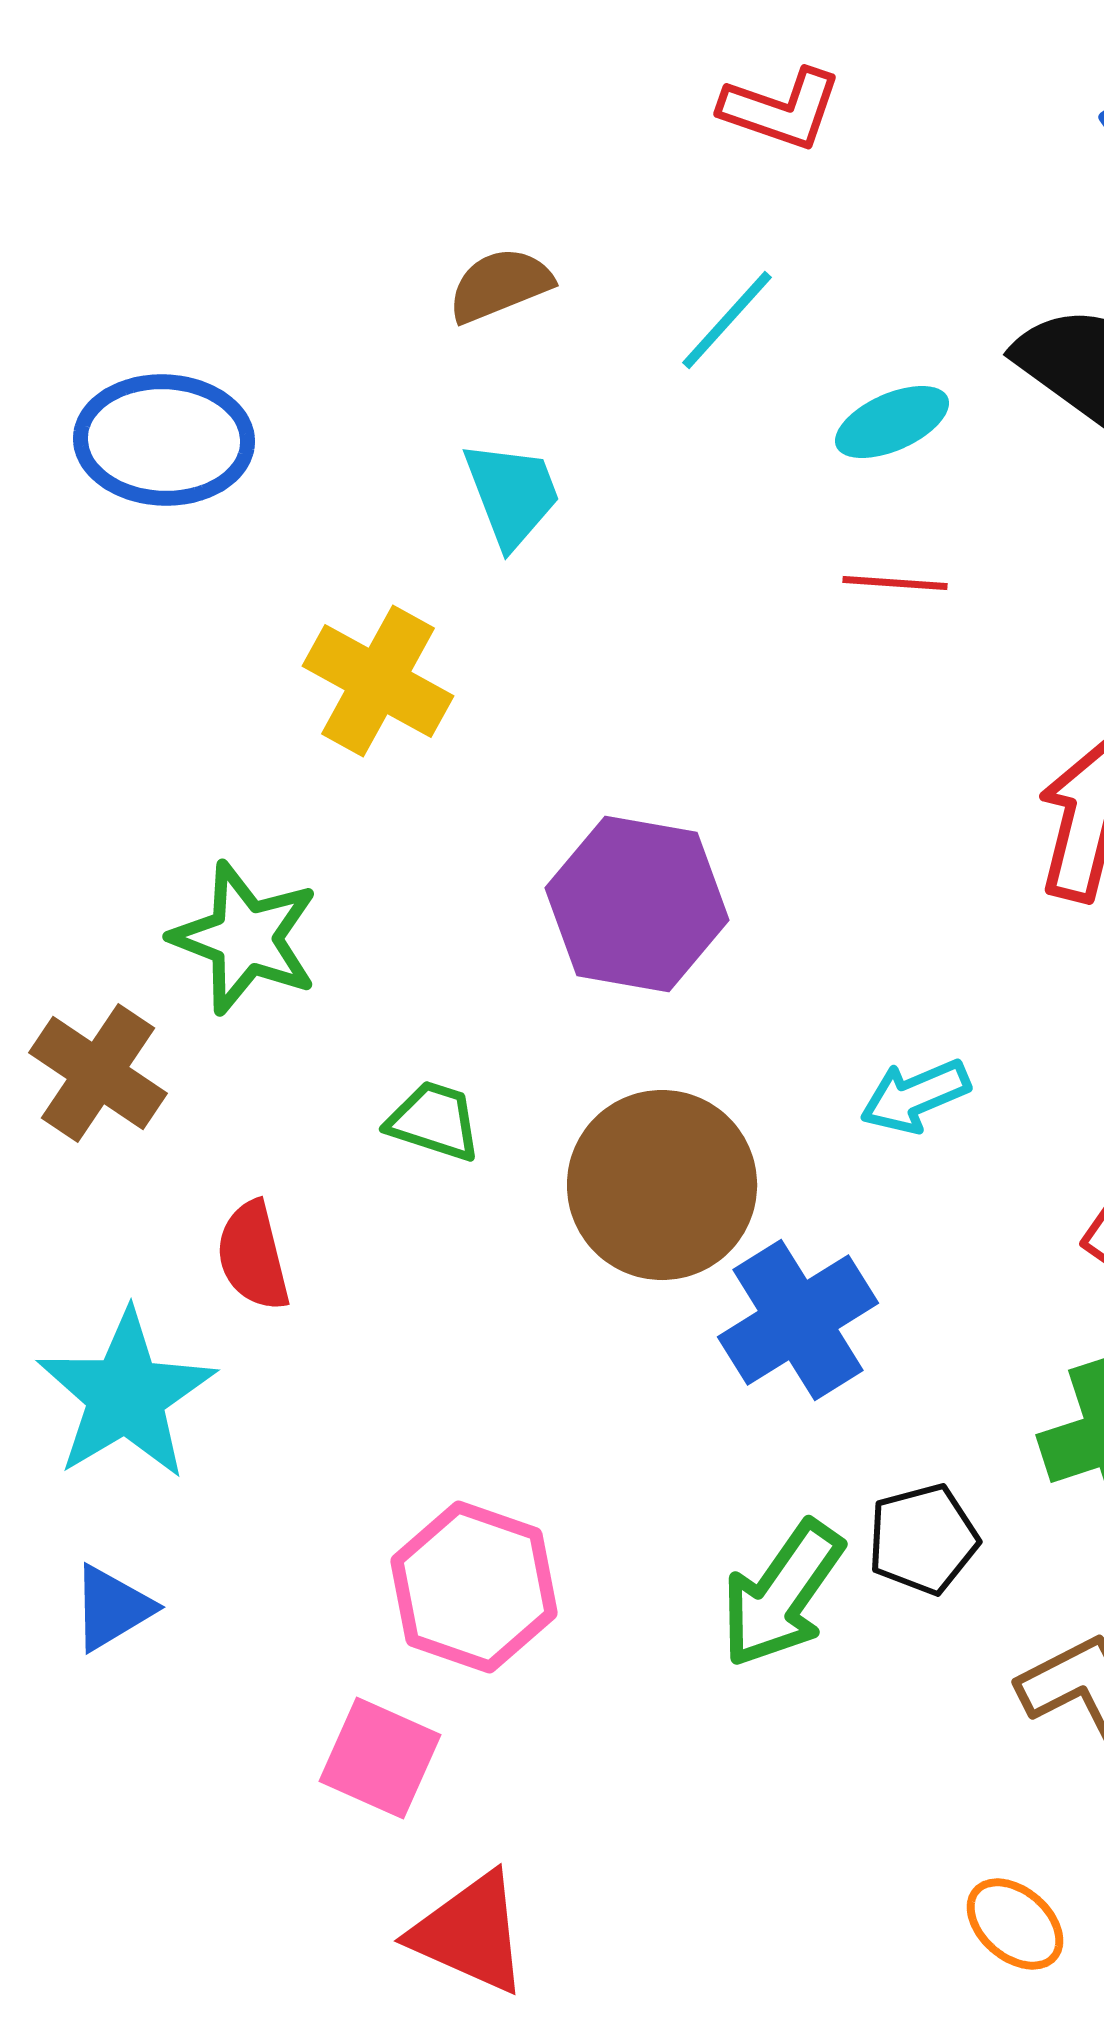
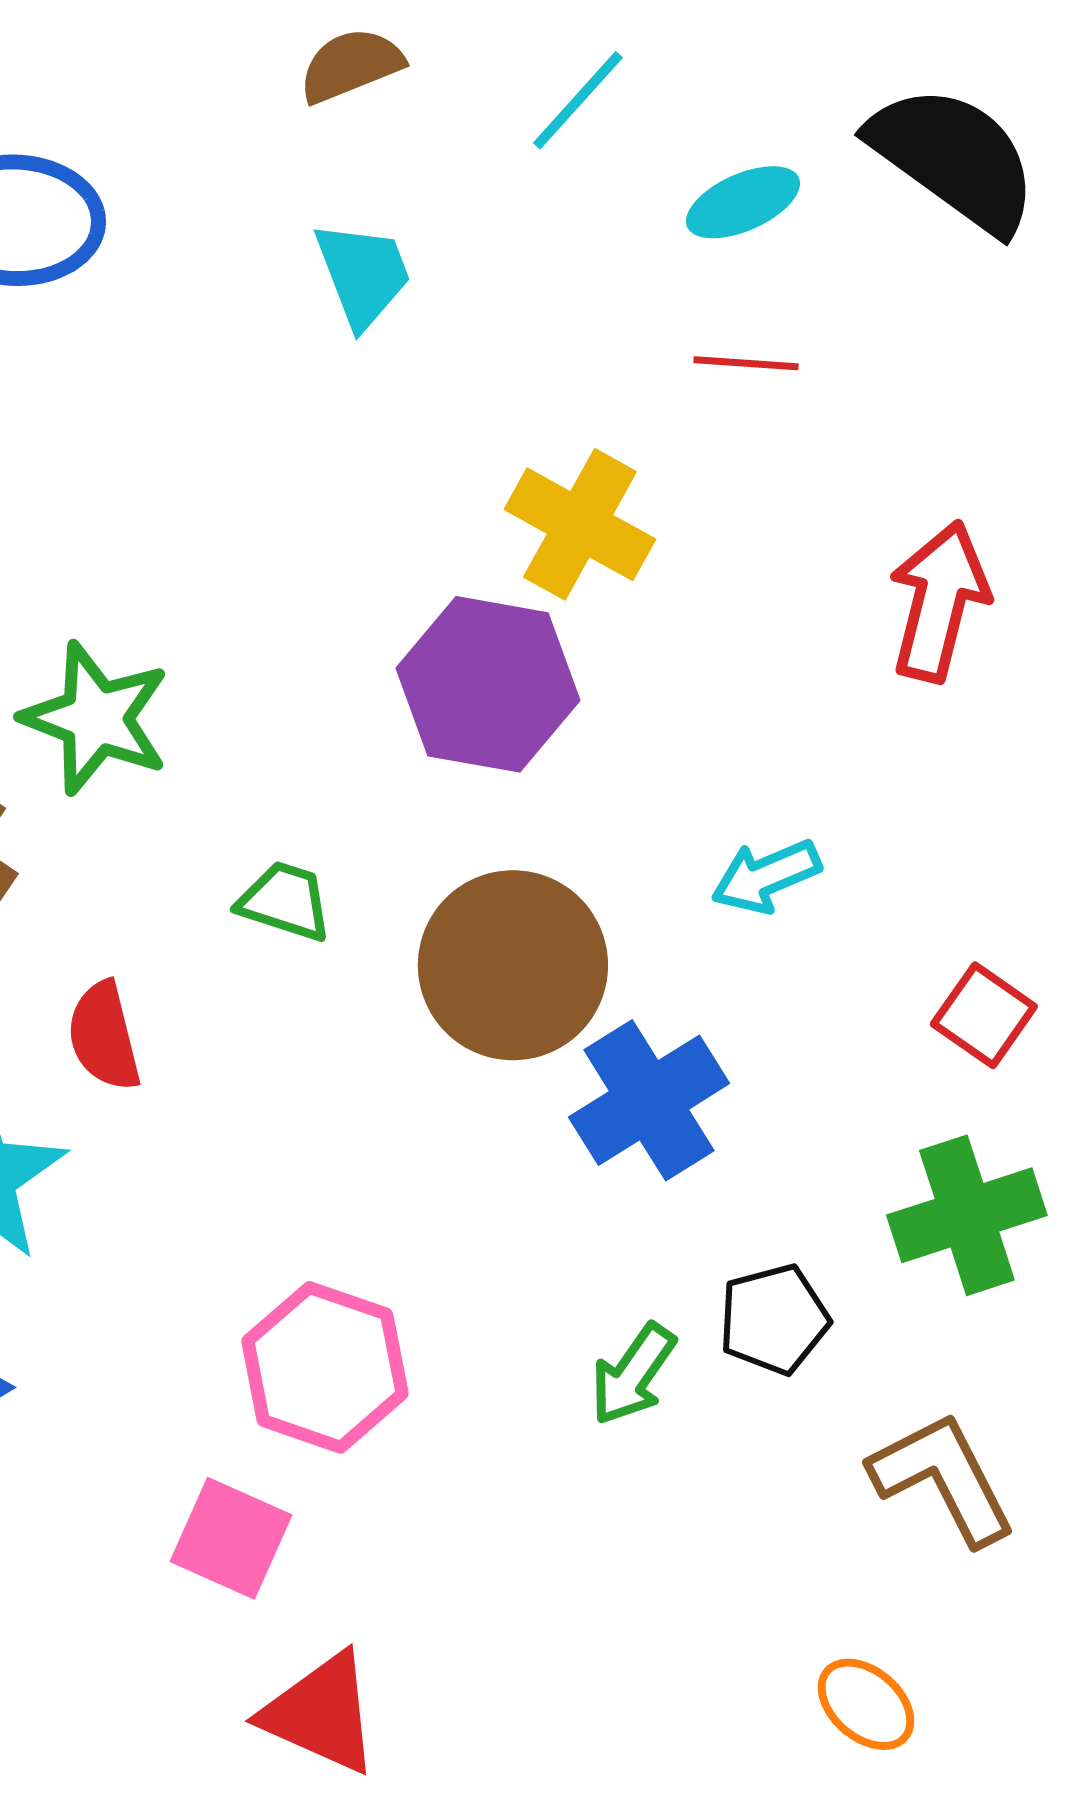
yellow cross: (378, 681) -> (580, 524), moved
green arrow: (782, 1594) -> (633, 1374), size x0.7

